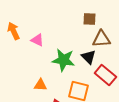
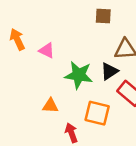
brown square: (89, 19) -> (103, 16), moved
black triangle: (88, 57) -> (109, 71), turned 42

